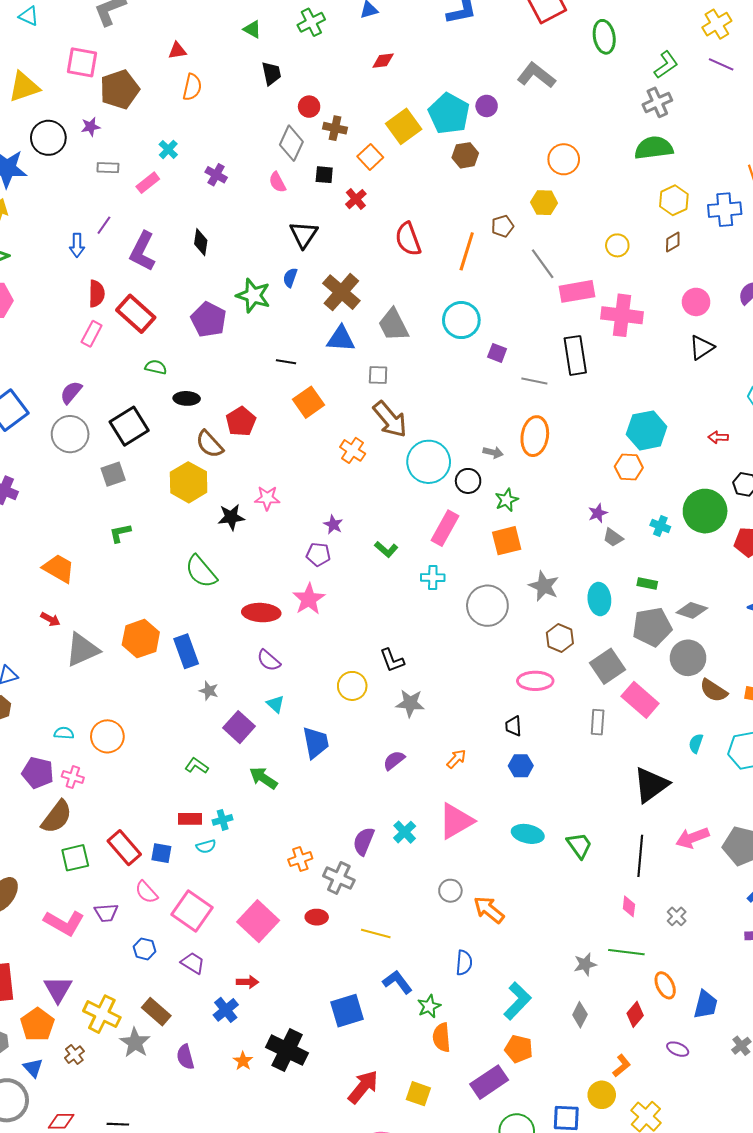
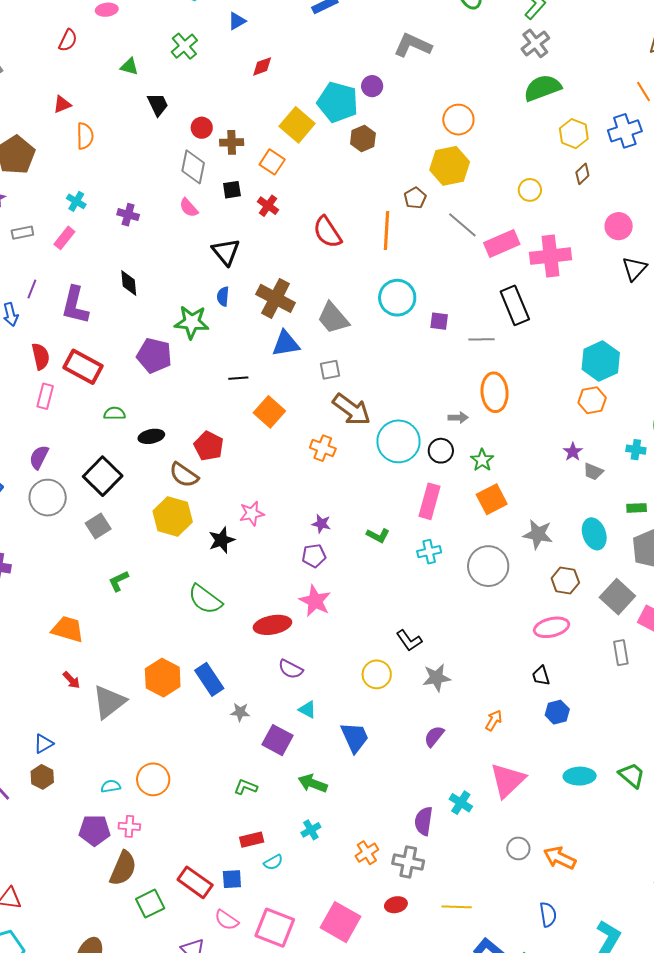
yellow hexagon: (544, 203) -> (450, 166), size x1.5
red arrow: (50, 619) -> (71, 680), turned 30
cyan cross: (223, 820) -> (311, 830), moved

